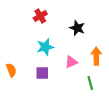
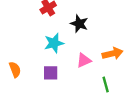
black star: (77, 28) -> (79, 24), moved
orange arrow: (96, 56) -> (113, 53), turned 78

